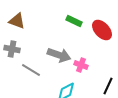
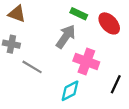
gray arrow: (59, 55) -> (66, 37), moved, turned -75
pink cross: (81, 65) -> (86, 62), size x1.6

